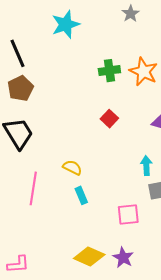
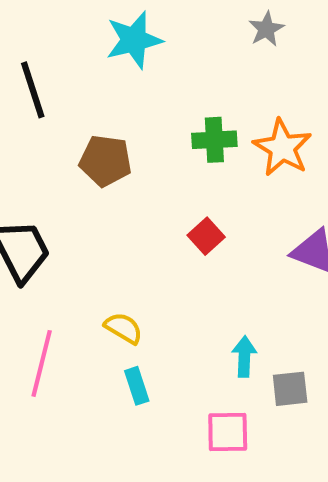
brown pentagon: (20, 88) -> (105, 161), moved, turned 30
cyan arrow: (146, 166) -> (244, 357), moved

